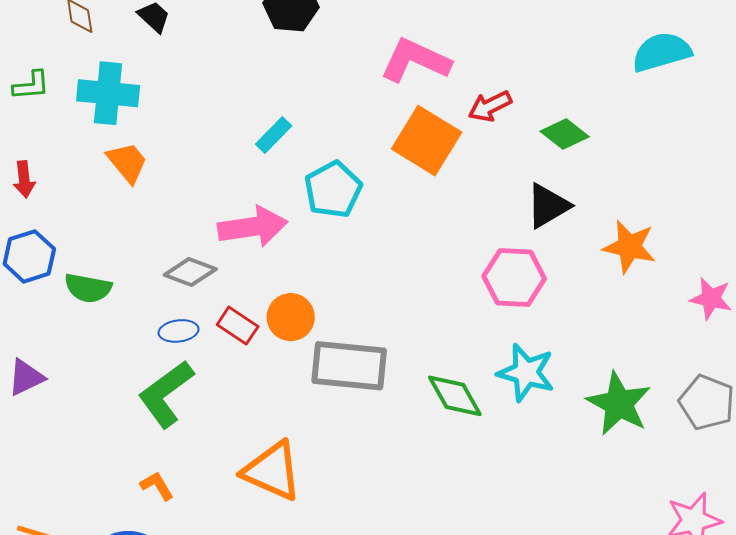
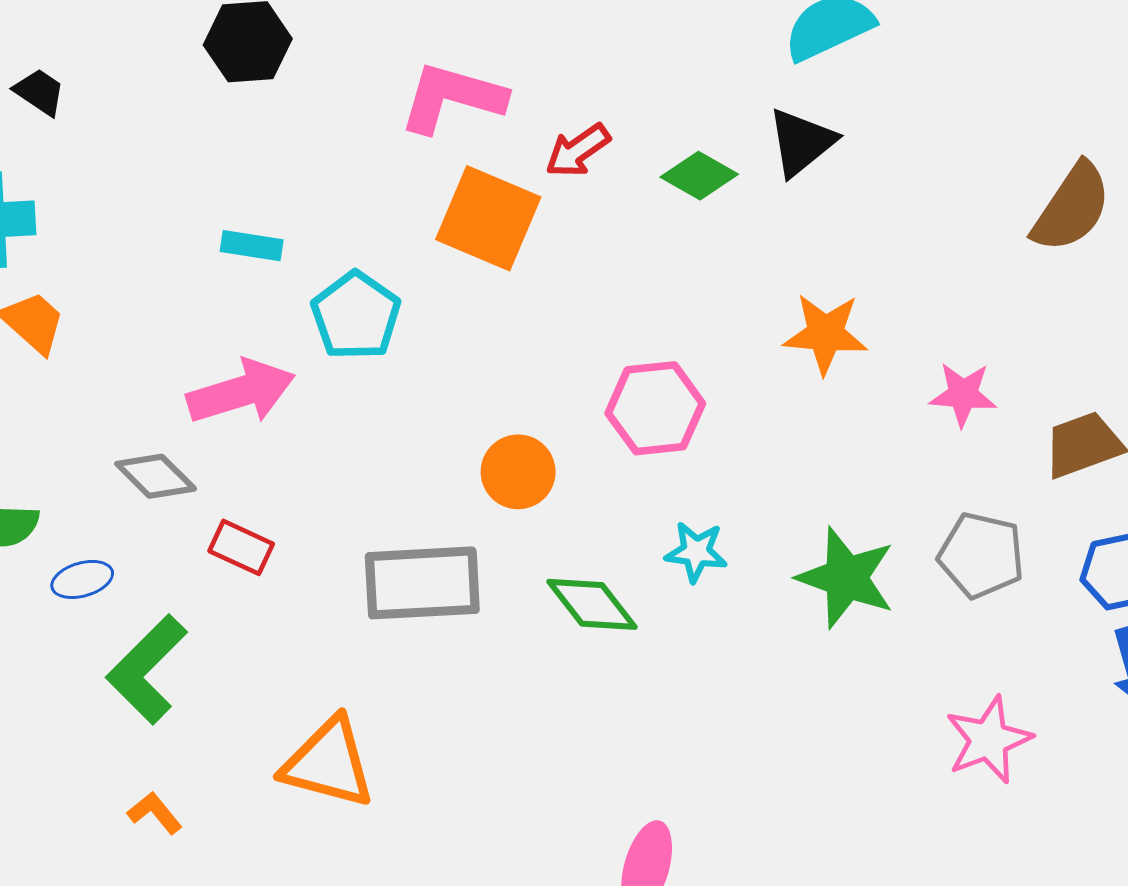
cyan rectangle: (274, 135) -> (252, 246), turned 63
black triangle: (548, 206) -> (801, 142), moved
gray diamond: (190, 272) -> (156, 476), turned 33
orange circle: (291, 317) -> (518, 472), moved
blue ellipse: (179, 331) -> (82, 579), moved
cyan star: (526, 373) -> (696, 552), size x0.7

